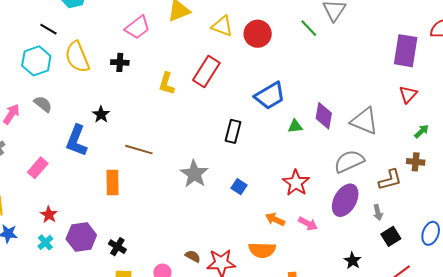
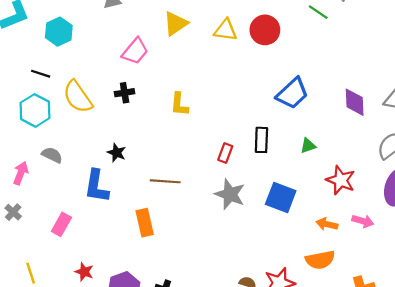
red rectangle: (206, 72) -> (225, 153), moved, size x0.6
green triangle: (295, 126) -> (308, 146), moved
blue square: (239, 187) -> (281, 198), size x1.8

